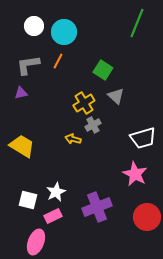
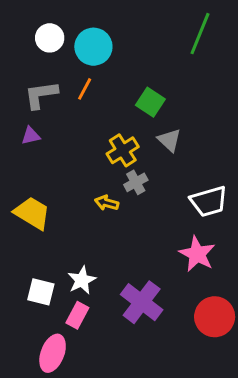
purple cross: (97, 207) -> (142, 302), turned -32
pink rectangle: (53, 216) -> (77, 315), turned -36

